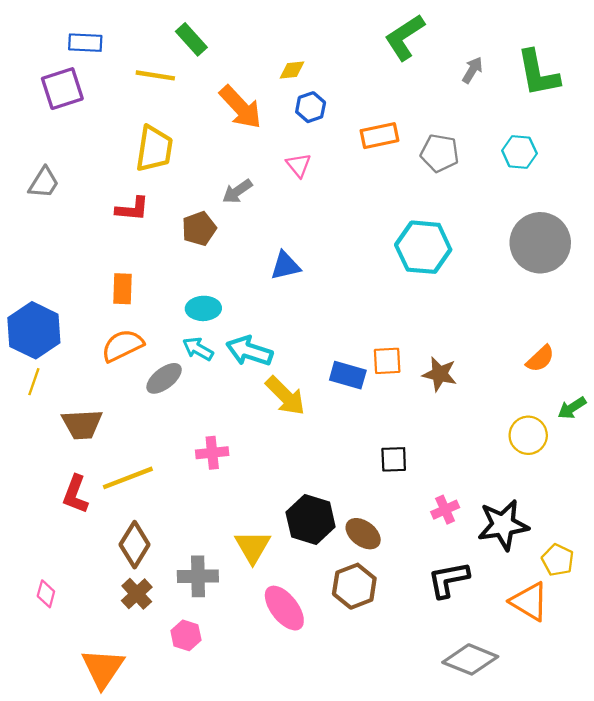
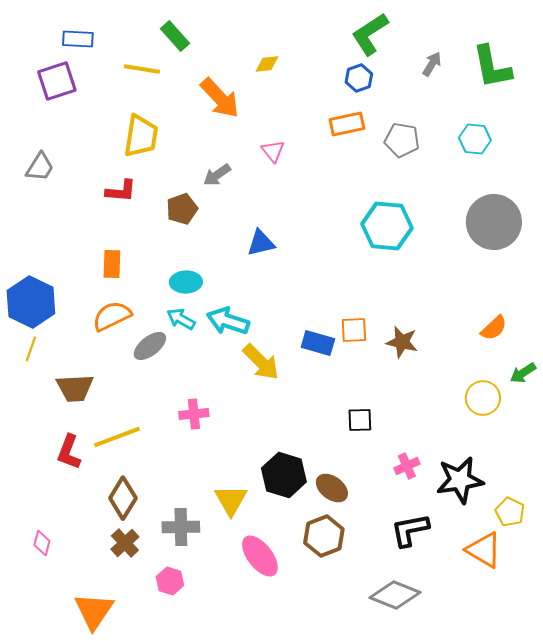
blue hexagon: (311, 107) -> (359, 78), moved
gray diamond: (470, 659) -> (395, 595), moved

